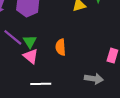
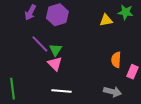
orange semicircle: (61, 47) -> (116, 60), moved

